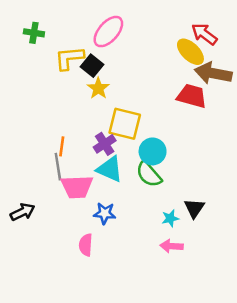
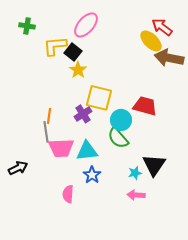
red trapezoid: (192, 96) -> (145, 106), moved
cyan triangle: (110, 169) -> (87, 151), moved, turned -30
black triangle: (194, 208) -> (154, 165), size x1.4
blue star: (105, 213) -> (92, 175), moved, turned 30

